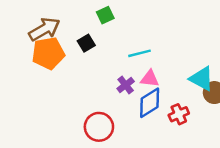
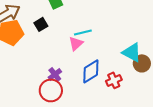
pink triangle: (150, 79) -> (76, 43), moved, turned -49
purple cross: (126, 85) -> (55, 74), moved

